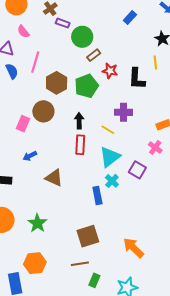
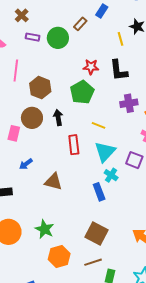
purple rectangle: (63, 23) -> (33, 37), moved
brown rectangle: (94, 55) -> (80, 24), moved
yellow line: (155, 62) -> (121, 39), moved
green pentagon: (86, 86) -> (82, 92), moved
purple cross: (123, 112) -> (129, 103), moved
black arrow: (79, 121) -> (58, 117), moved
brown square: (88, 236) -> (96, 234), turned -35
orange hexagon: (35, 263) -> (59, 257), moved

